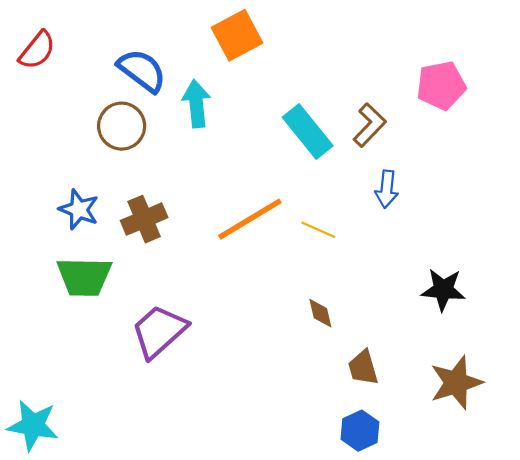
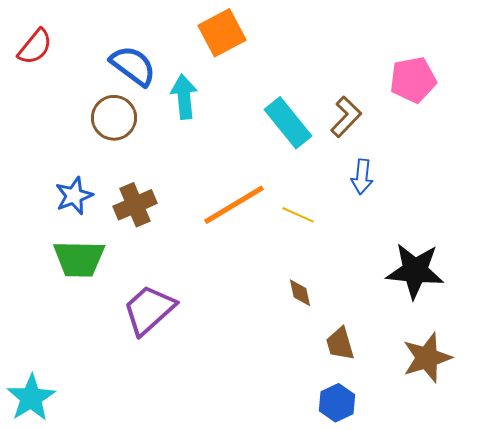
blue star: (79, 209) -> (74, 196), turned 30
black star: (443, 290) -> (415, 271), size x1.4
cyan star: (33, 425) -> (31, 398), turned 30

